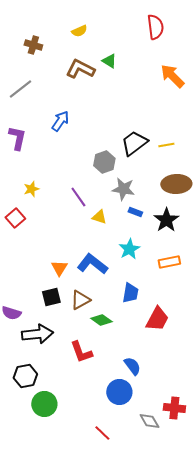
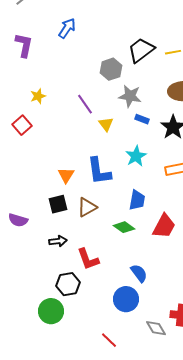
yellow triangle: (99, 217) -> (106, 124), turned 35
blue L-shape: (92, 264) -> (99, 171), turned -136
green diamond: (101, 320) -> (124, 227), moved
black arrow: (37, 334) -> (58, 241), moved, size x0.6
black hexagon: (25, 376) -> (68, 284), moved

